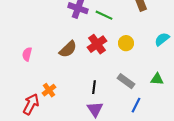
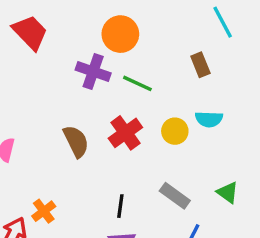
cyan semicircle: (162, 39) -> (209, 119), moved, turned -140
brown semicircle: (68, 49) -> (76, 141), turned -72
green triangle: (157, 79) -> (228, 192), turned 32

